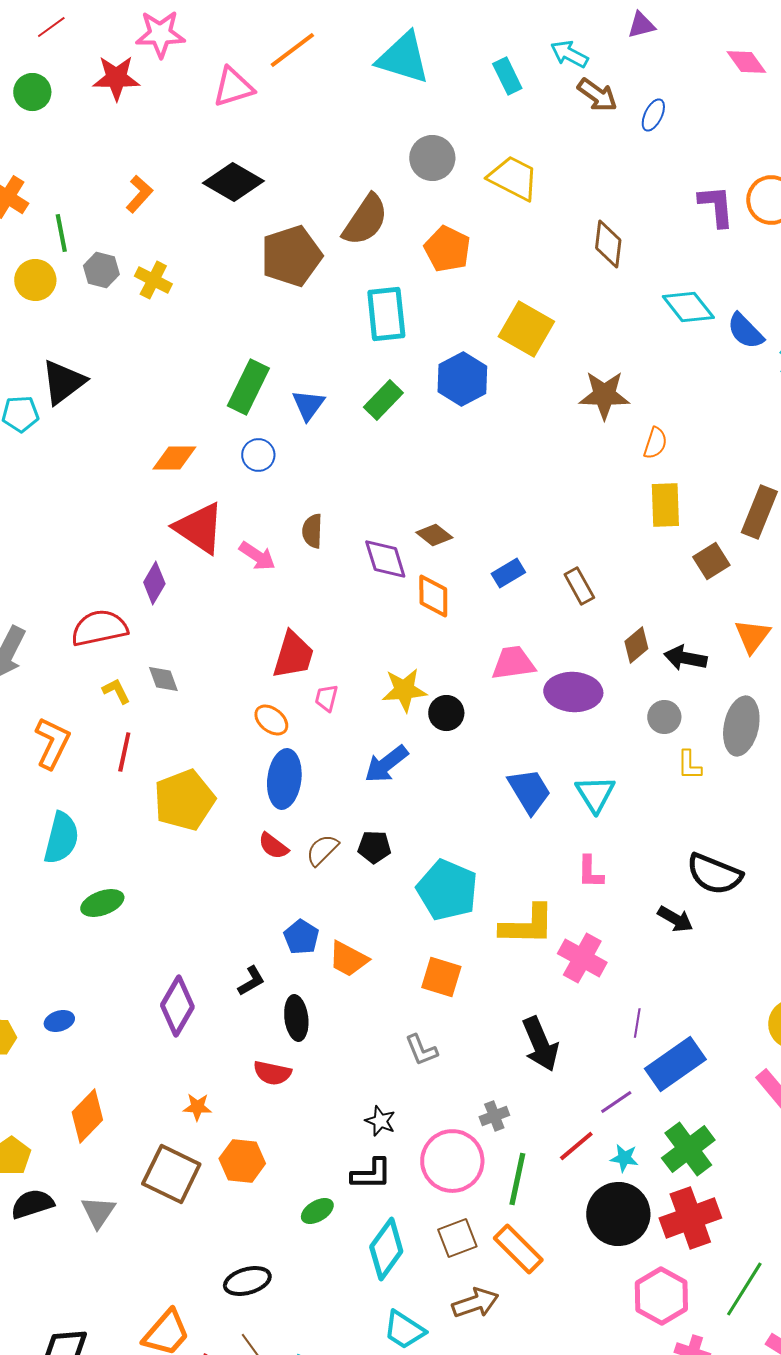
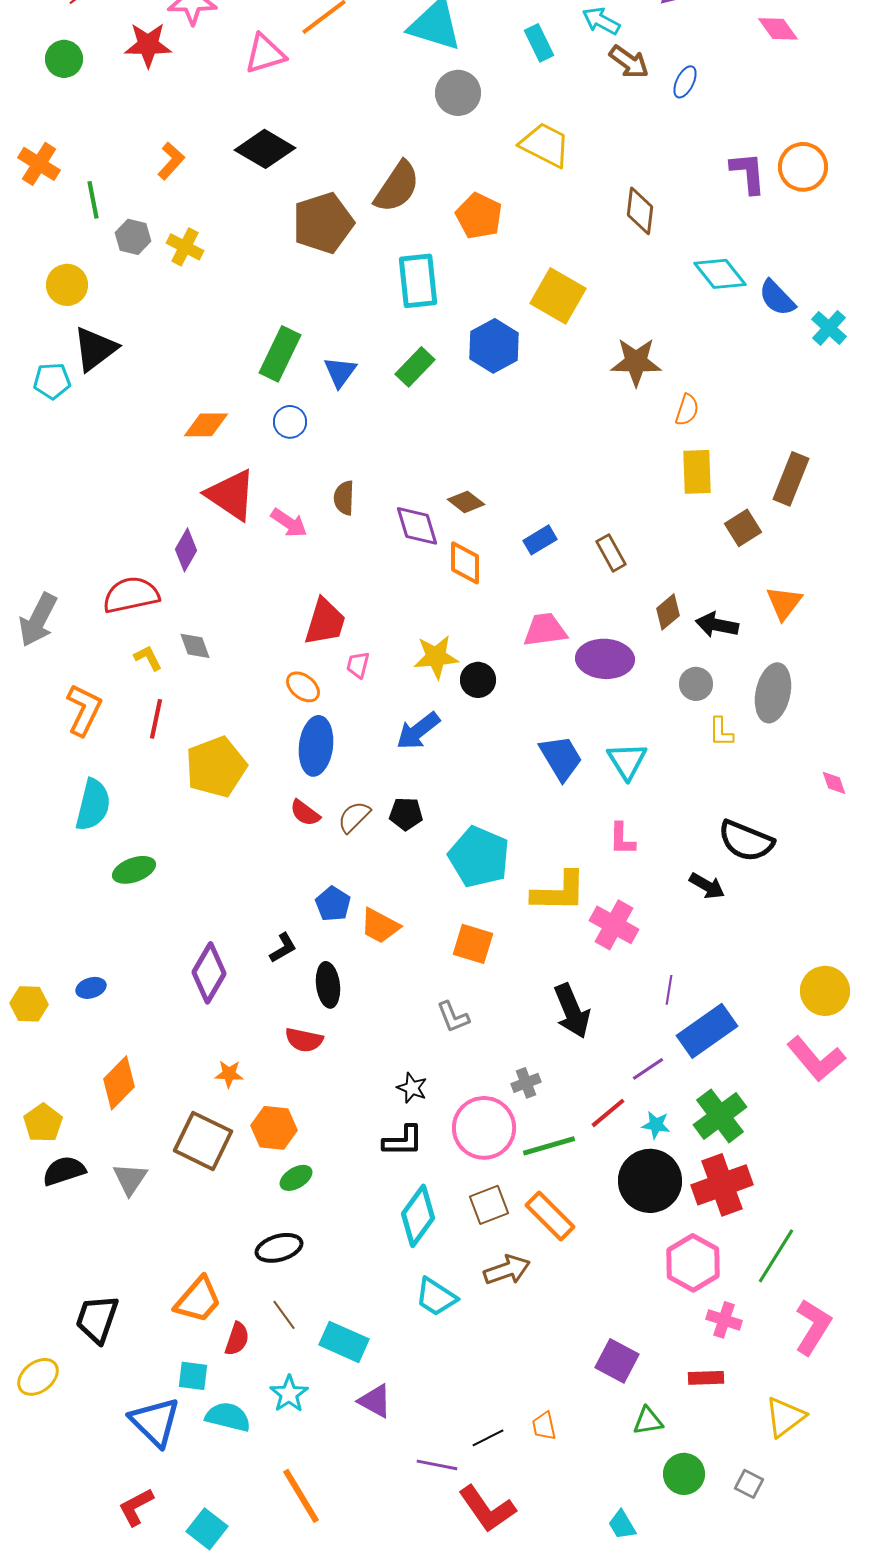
gray circle: (432, 158) -> (458, 93), moved
yellow circle: (35, 280) -> (67, 285), moved
green line: (517, 1179) -> (549, 1146), turned 62
green ellipse: (317, 1211) -> (296, 1178), moved

